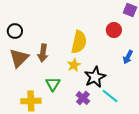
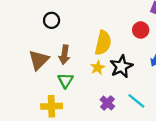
black circle: (15, 31) -> (52, 20), moved
black star: (95, 77) -> (121, 66), moved
green triangle: (53, 84) -> (66, 80), moved

